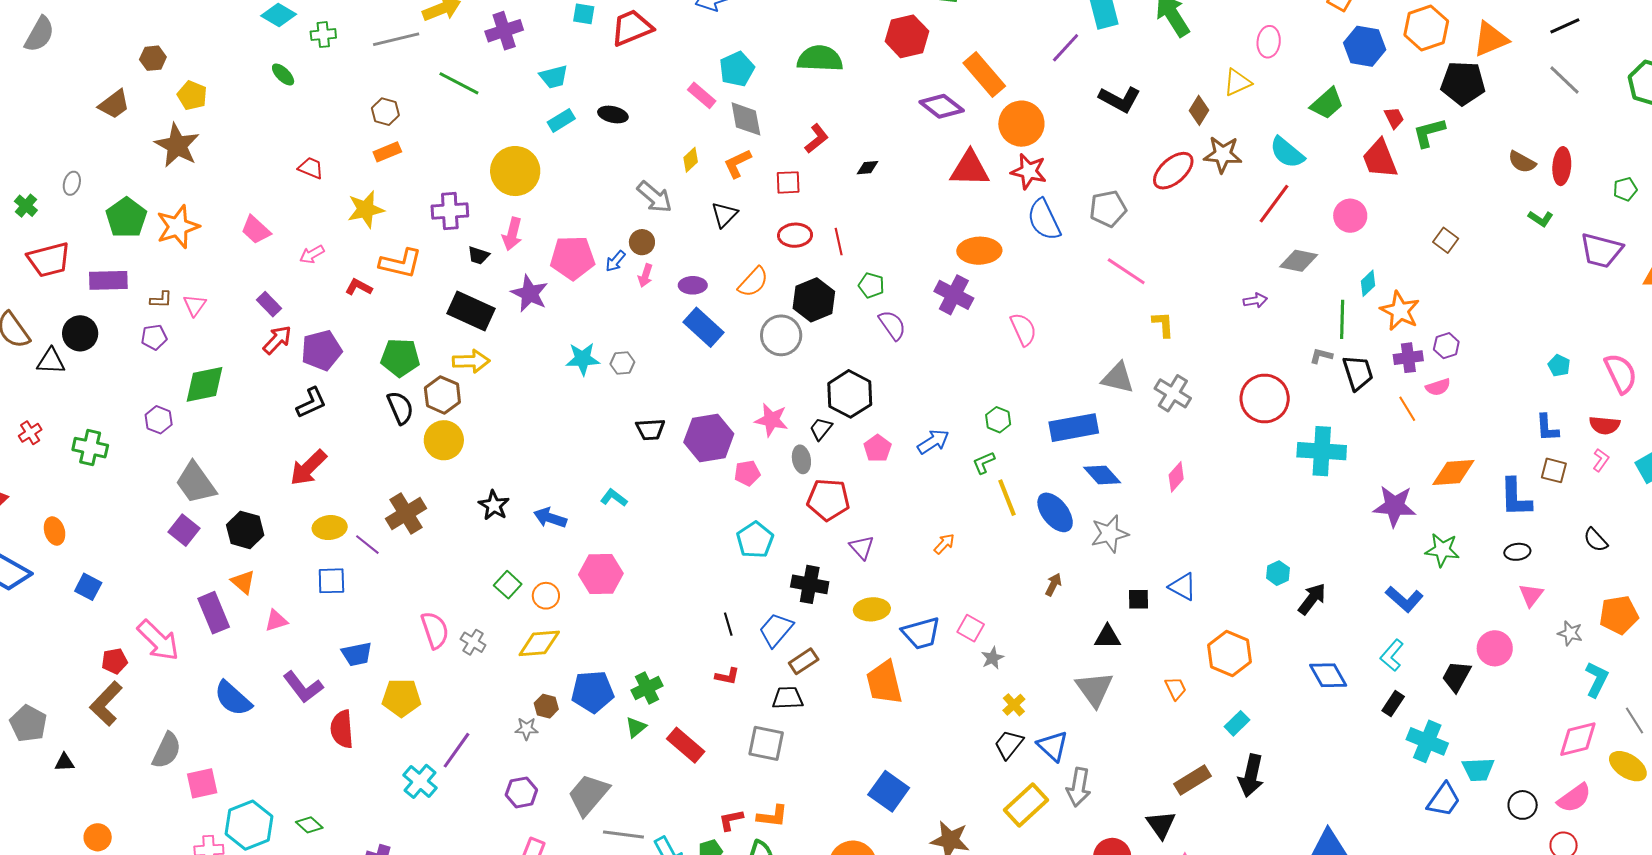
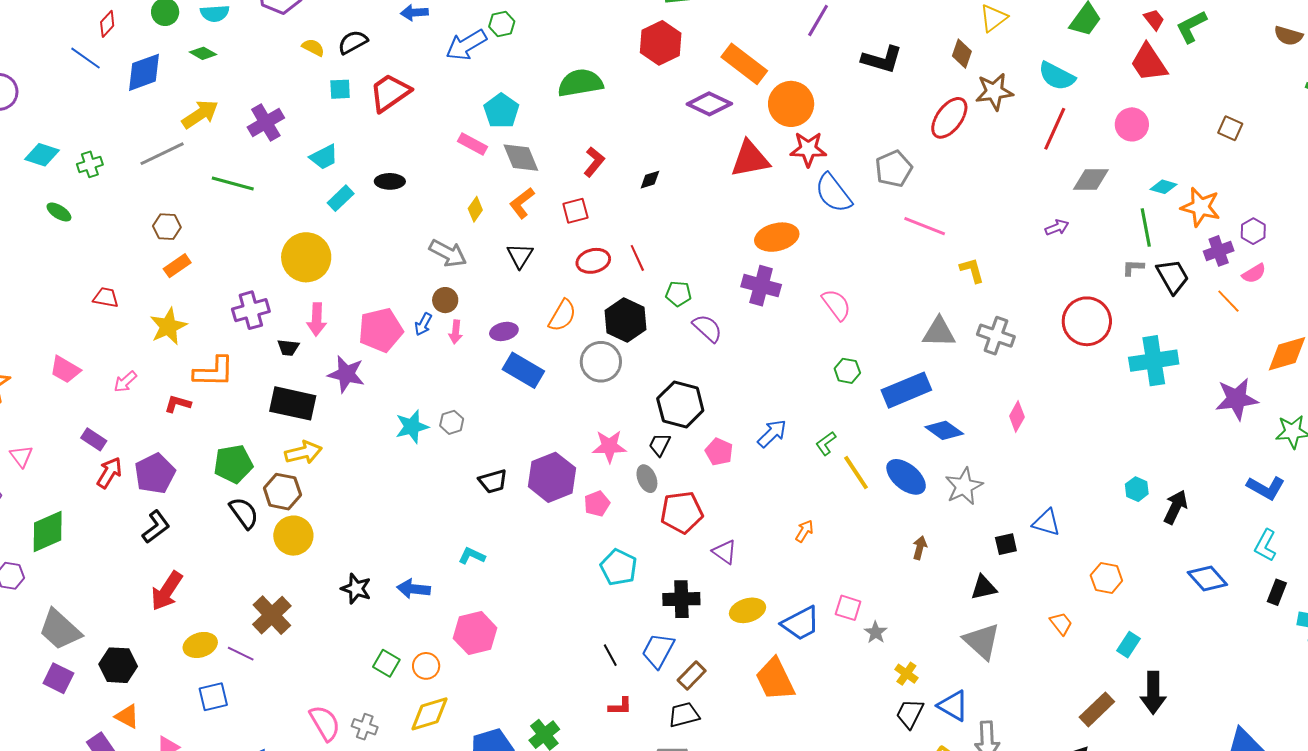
cyan diamond: (1368, 283) -> (1164, 187), turned 72
green hexagon: (998, 420) -> (847, 371), moved
orange hexagon: (1230, 654) -> (1106, 578), size x0.7

